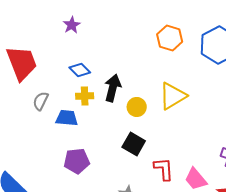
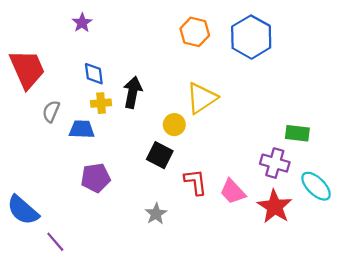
blue diamond: (80, 70) -> (94, 74), turned 40
yellow circle: (137, 107) -> (174, 125), moved

